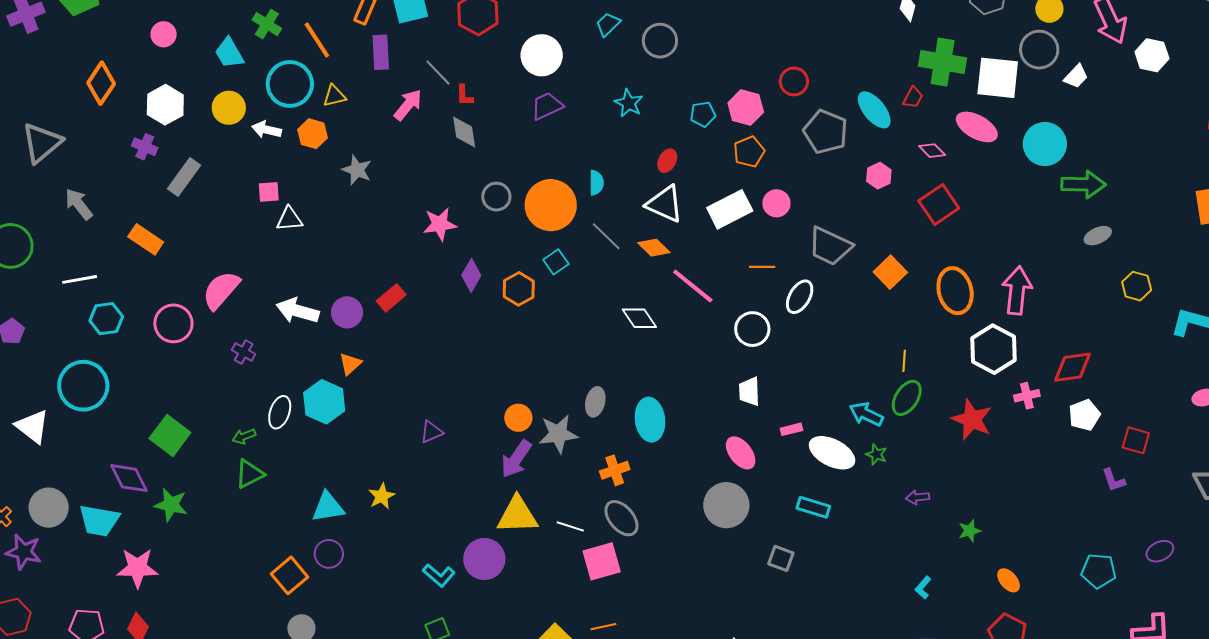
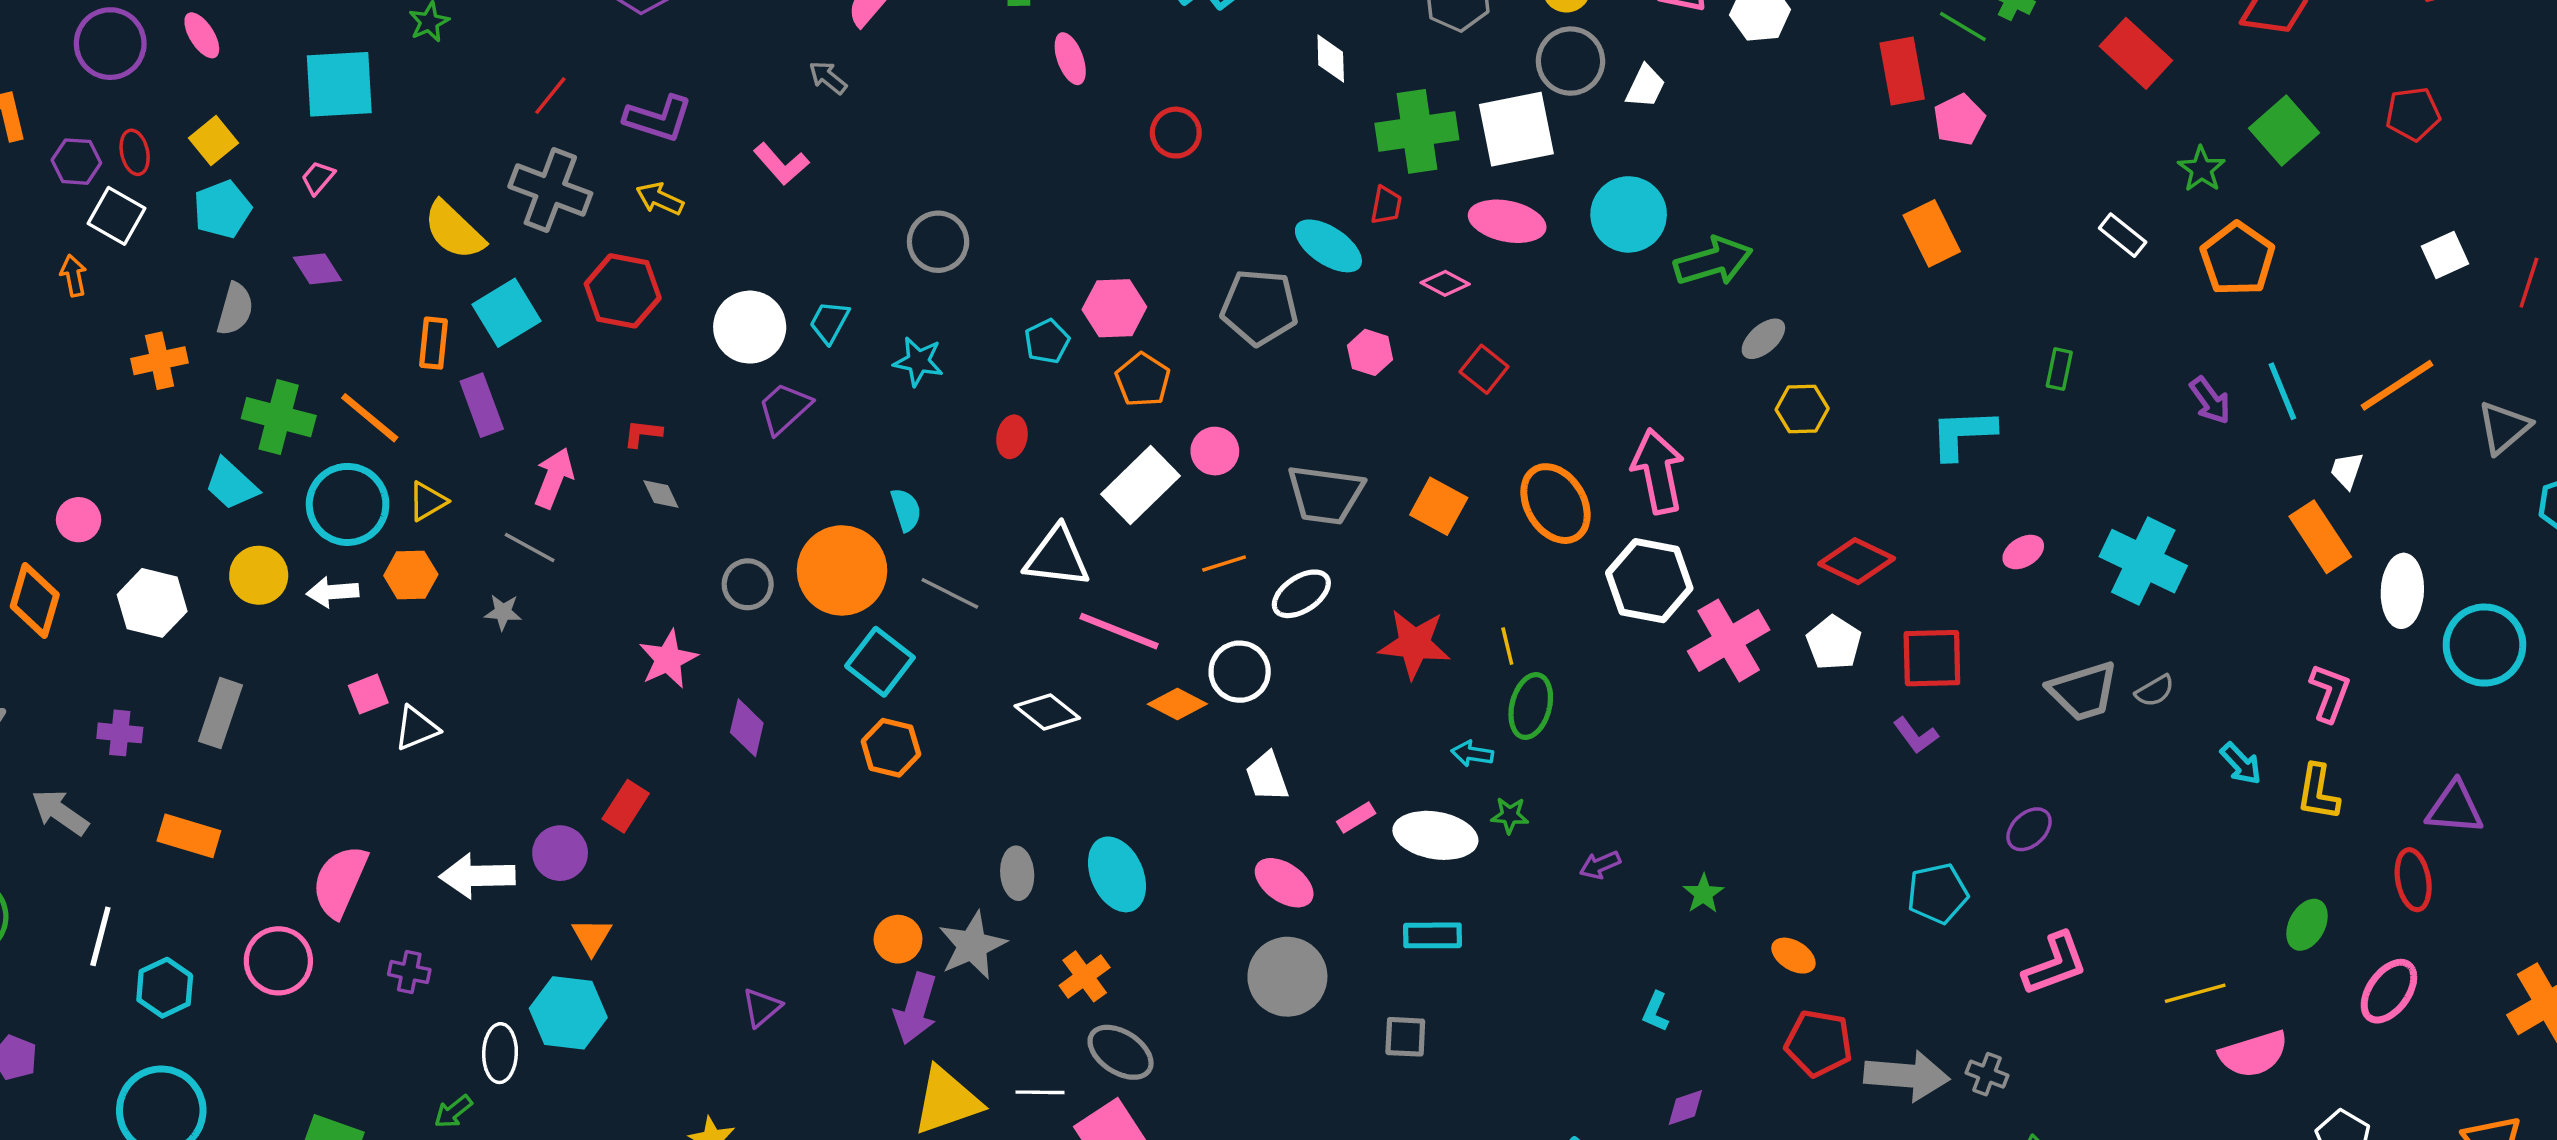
green cross: (267, 24) -> (279, 417), size x1.4
cyan trapezoid: (608, 24) -> (829, 322), moved
pink circle: (164, 34) -> (79, 520), moved
gray line: (438, 73) -> (530, 548), moved
red circle: (794, 81) -> (1176, 133), moved
red L-shape: (464, 95) -> (643, 433), turned 115
gray diamond: (464, 132) -> (661, 494), size x0.7
purple cross: (145, 147) -> (120, 733), moved
gray star: (357, 170) -> (503, 612), size x0.7
white triangle: (665, 204) -> (1057, 557), moved
red square: (939, 205) -> (1484, 369), size x0.7
orange diamond: (654, 248) -> (1177, 704), moved
cyan square: (556, 262) -> (880, 662), size x1.5
white line: (80, 279) -> (100, 936), turned -48
yellow hexagon: (1137, 286) -> (1802, 409), moved
orange hexagon: (519, 289) -> (891, 748), moved
white ellipse: (800, 297) -> (1301, 594), turned 44
red diamond: (1073, 367) -> (1857, 561), moved, turned 51
pink cross: (1027, 396) -> (1729, 640), size x1.8
cyan arrow: (866, 414) -> (1472, 754), size x0.7
red star: (972, 420) -> (1414, 644), moved
red square: (1136, 440) -> (1932, 658), size x1.4

